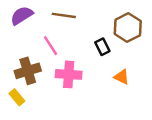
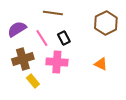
purple semicircle: (22, 15) -> (17, 29), moved
black rectangle: (102, 47) -> (64, 38), moved
yellow rectangle: (17, 97) -> (33, 81), moved

